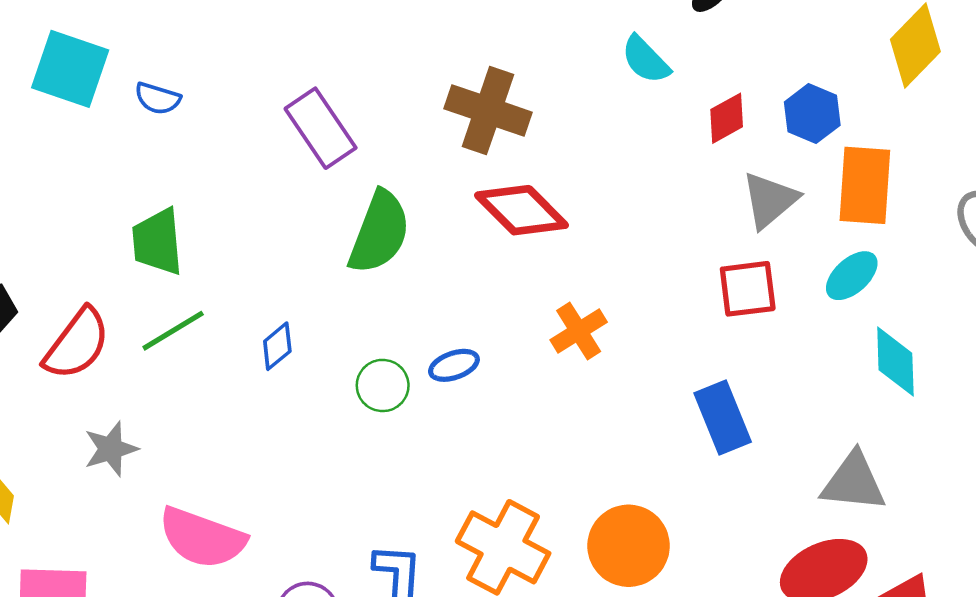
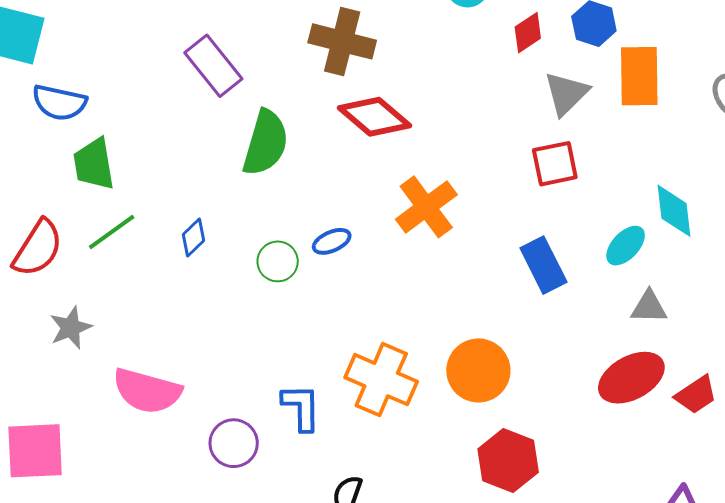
blue semicircle: (158, 98) -> (59, 103), moved, size x1.5
cyan ellipse: (852, 276) -> (626, 246), moved
orange cross: (579, 331) -> (426, 207), size x1.4
gray triangle: (854, 482) -> (649, 307), size x0.7

